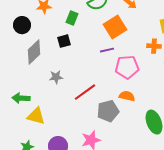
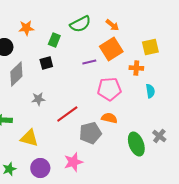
orange square: (115, 27) -> (111, 49), moved
purple line: (107, 50) -> (89, 62), moved
yellow triangle: (36, 116) -> (29, 138), moved

